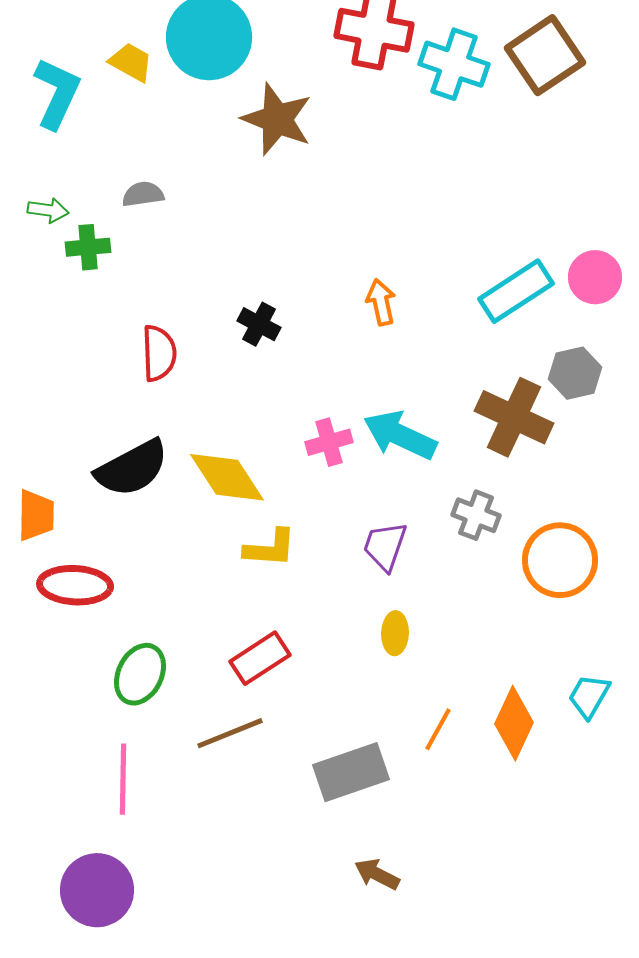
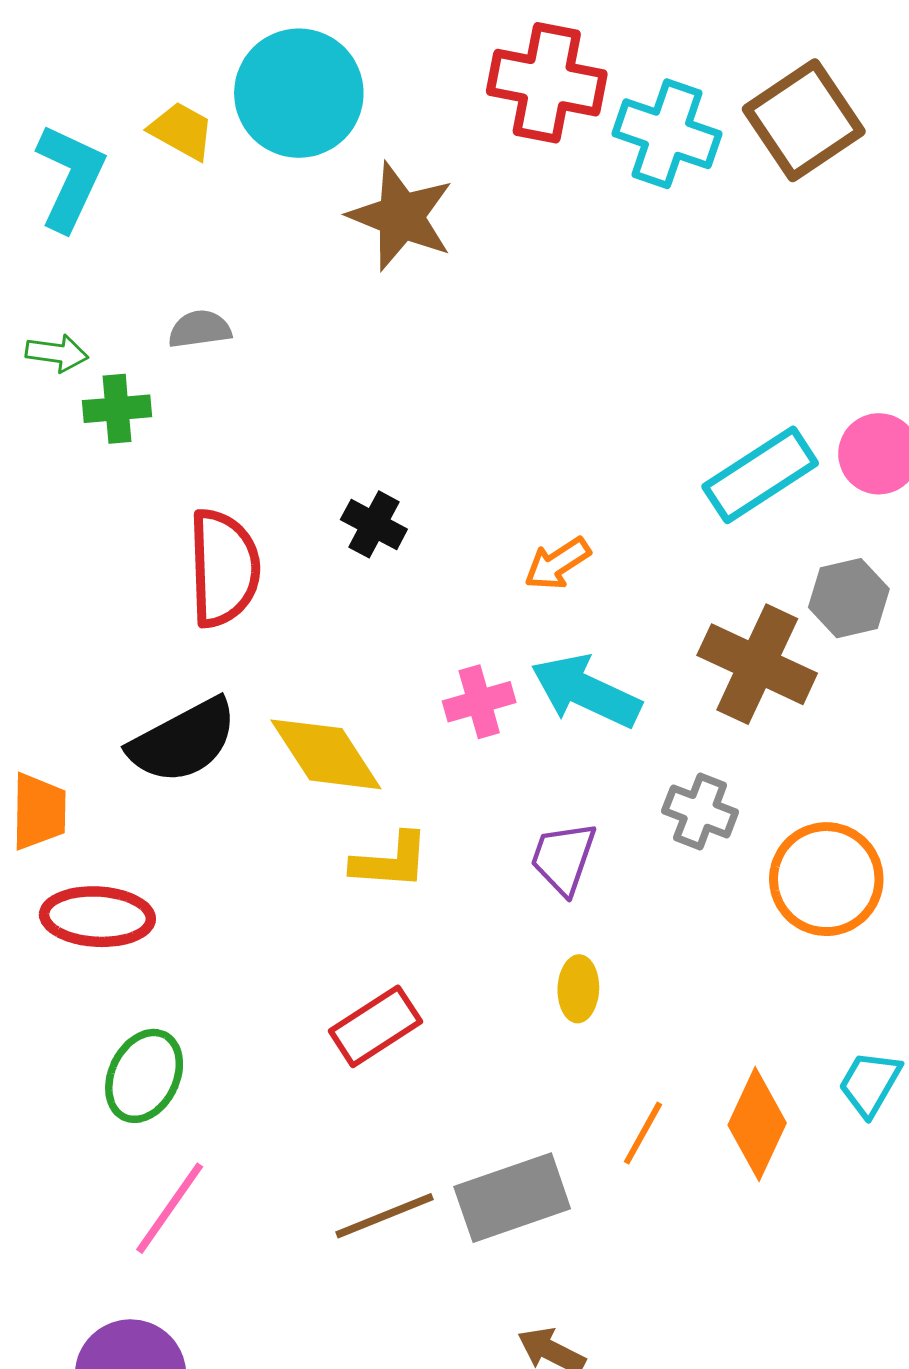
orange arrow: (381, 302) -> (557, 564), moved, turned -111
red semicircle: (159, 353) -> (224, 568), size x1.4
green ellipse: (140, 674) -> (144, 1076), moved
brown line: (230, 733) -> (384, 1216), moved
pink line: (123, 779) -> (170, 1208), turned 34

